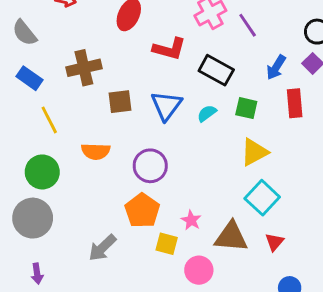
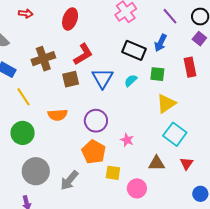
purple line: (248, 25) -> (170, 16), moved
red L-shape: (169, 49) -> (83, 54), moved, turned -40
blue arrow: (276, 67) -> (161, 43), moved
gray circle: (33, 218) -> (36, 171), moved
pink star: (191, 220) -> (127, 140), moved
brown triangle: (231, 237) -> (156, 163), size x0.7

